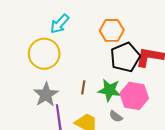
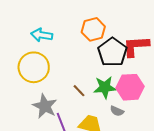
cyan arrow: (60, 24) -> (42, 35), turned 70
brown line: (83, 87) -> (79, 91), turned -40

